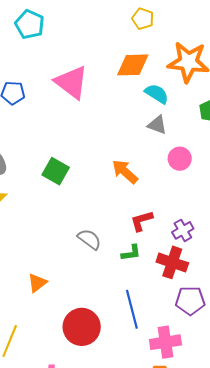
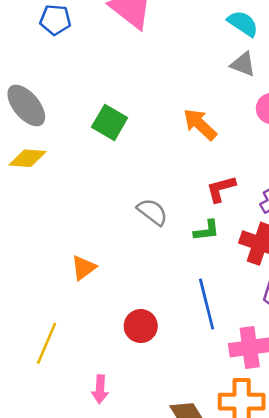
red circle: (82, 327) -> (141, 326), size x0.7

